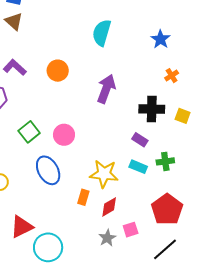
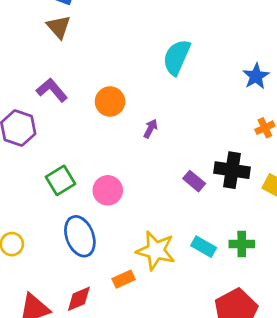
purple arrow: (106, 89) -> (151, 129), moved, size x0.5
purple rectangle: (140, 140) -> (194, 181), moved
orange rectangle: (83, 197) -> (124, 279), turned 42
red diamond: (109, 207) -> (79, 299), moved

